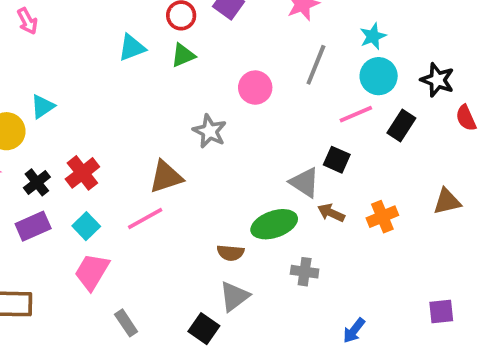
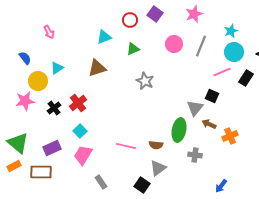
pink arrow: (27, 21) -> (49, 32), moved
green triangle: (183, 55) -> (133, 49), moved
pink circle: (255, 88) -> (174, 44), moved
brown triangle: (166, 177) -> (97, 68), moved
gray triangle: (305, 182) -> (195, 108), turned 36
orange cross: (382, 217) -> (230, 136), moved
pink line: (145, 219) -> (126, 146), moved, turned 42
green ellipse: (274, 224) -> (179, 130), turned -60
purple rectangle: (33, 226) -> (52, 148), moved

